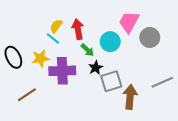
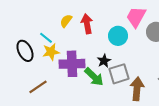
cyan line: (53, 39) -> (46, 38), moved
green arrow: (87, 50) -> (94, 77), moved, size x1.5

